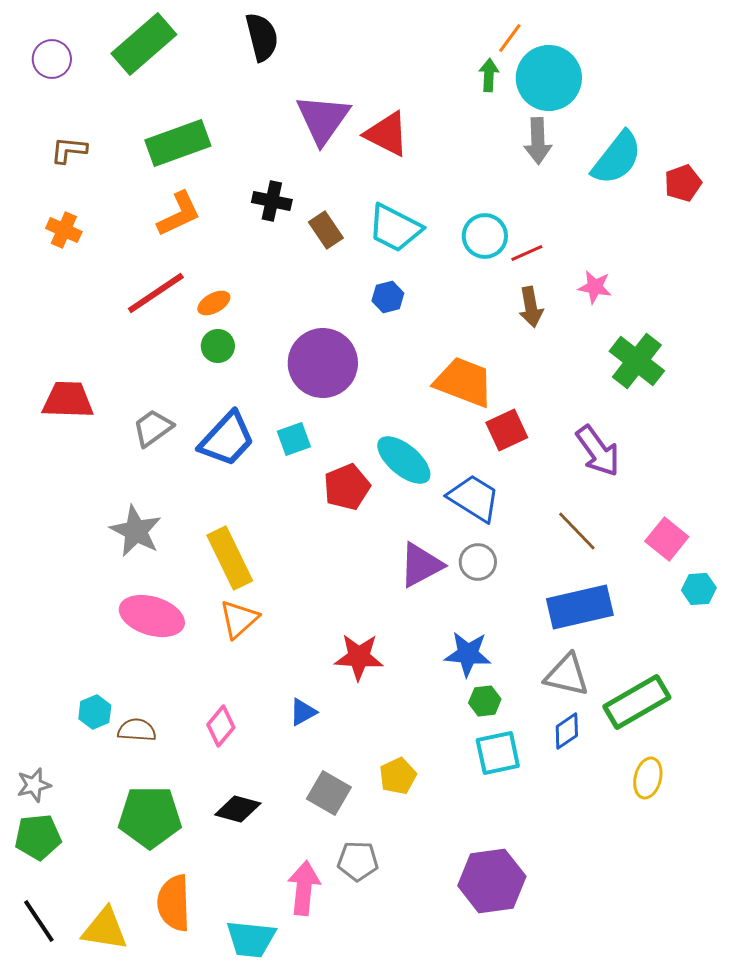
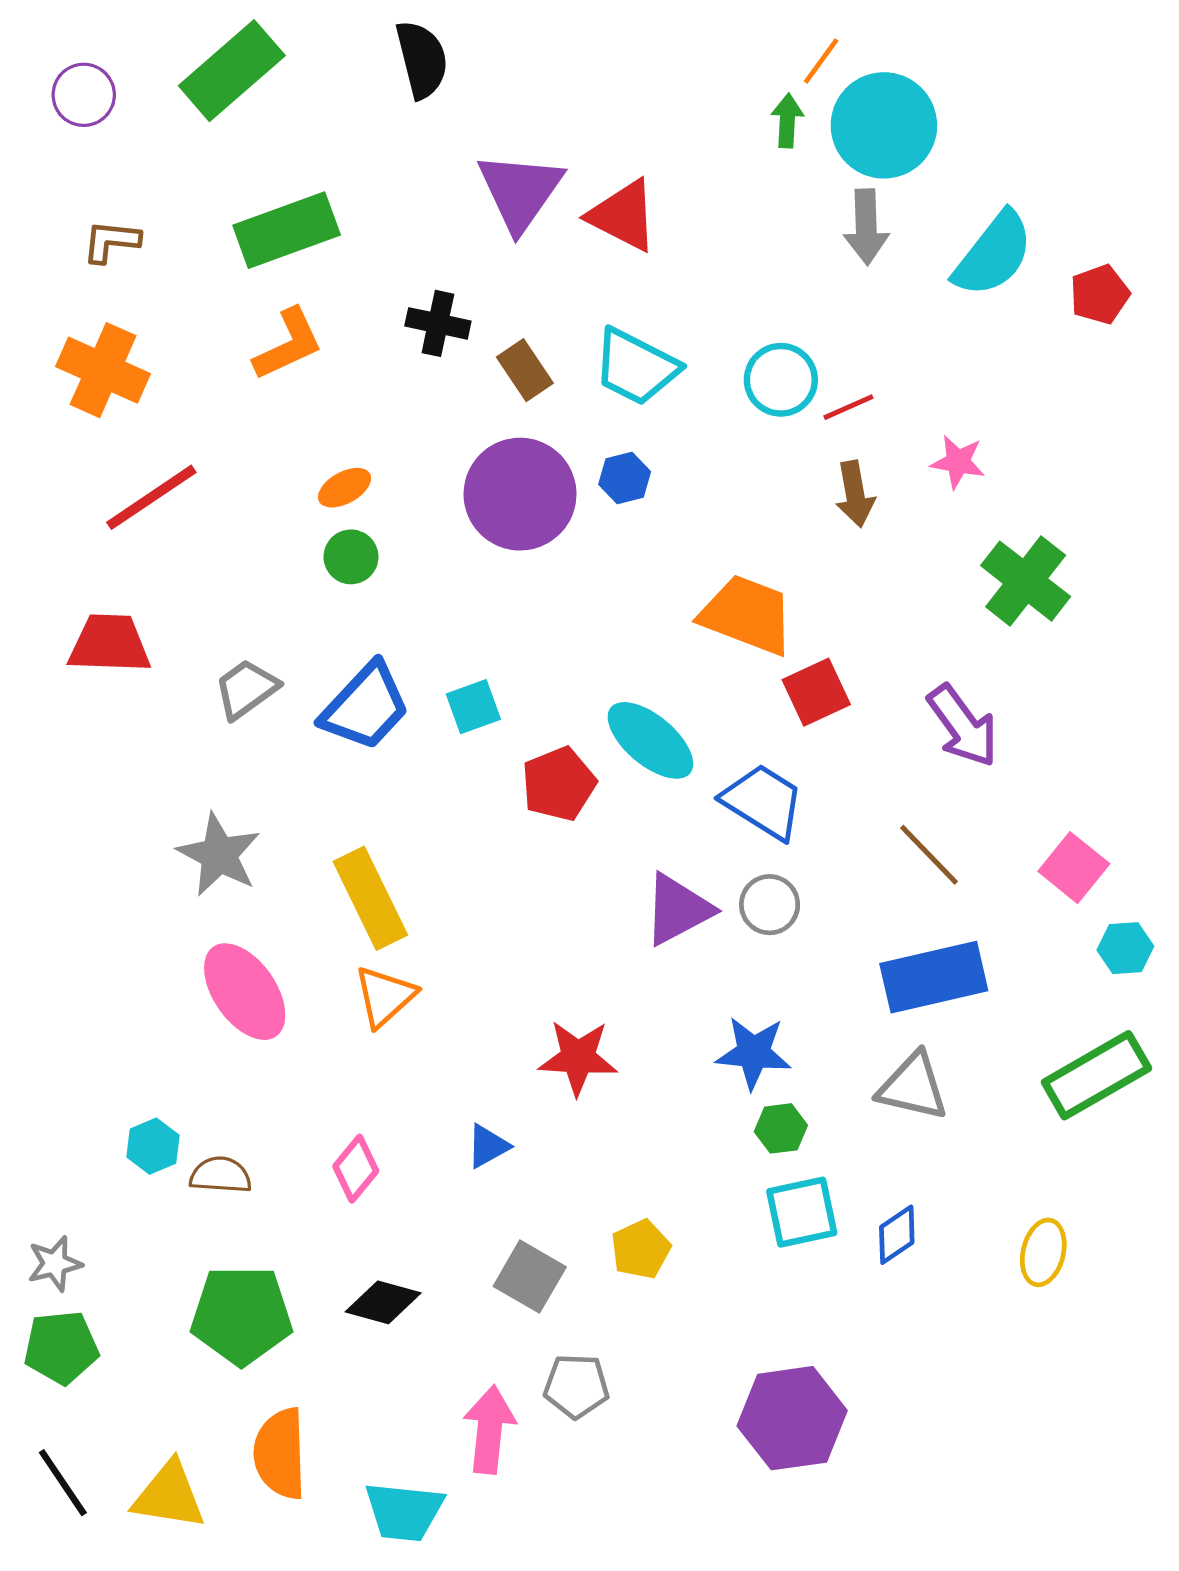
orange cross: (64, 230) -> (103, 370), size x1.6
red line: (156, 293) -> (151, 497), moved
purple circle: (323, 363) -> (520, 494), moved
pink ellipse: (152, 616) -> (245, 992), turned 38
green rectangle: (637, 702) -> (1096, 1075), moved
blue diamond: (567, 731) -> (897, 1235), moved

